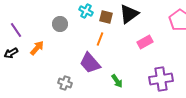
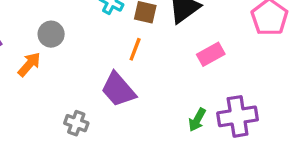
gray circle: (60, 24) -> (51, 34), moved
green arrow: (117, 81) -> (197, 120), moved, turned 64

